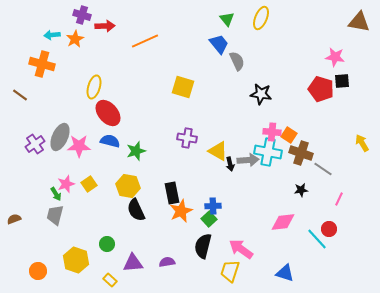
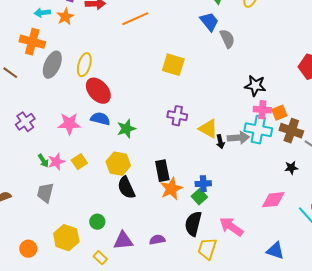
black star: (261, 94) -> (255, 86), moved
orange square: (289, 135) -> (279, 113), turned 35
gray ellipse: (60, 137) -> (52, 65), moved
green arrow: (56, 194) -> (43, 161), moved
yellow trapezoid: (230, 271) -> (207, 249), moved

